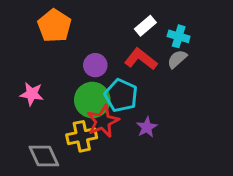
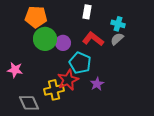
orange pentagon: (54, 26) -> (36, 17), turned -30
white rectangle: (145, 26) -> (87, 12), moved, turned -40
pink star: (32, 94) -> (15, 70), moved
green circle: (92, 100) -> (45, 39), moved

